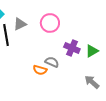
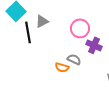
pink circle: (50, 23) -> (80, 28), moved

